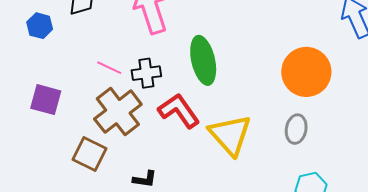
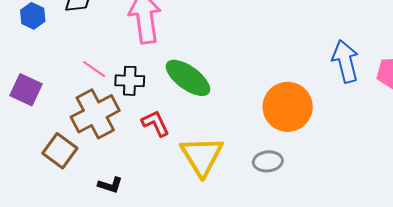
green ellipse: (203, 60) -> (188, 78), turned -51
red L-shape: (179, 111) -> (155, 123), size x0.7
gray ellipse: (296, 129) -> (268, 161), turned 64

